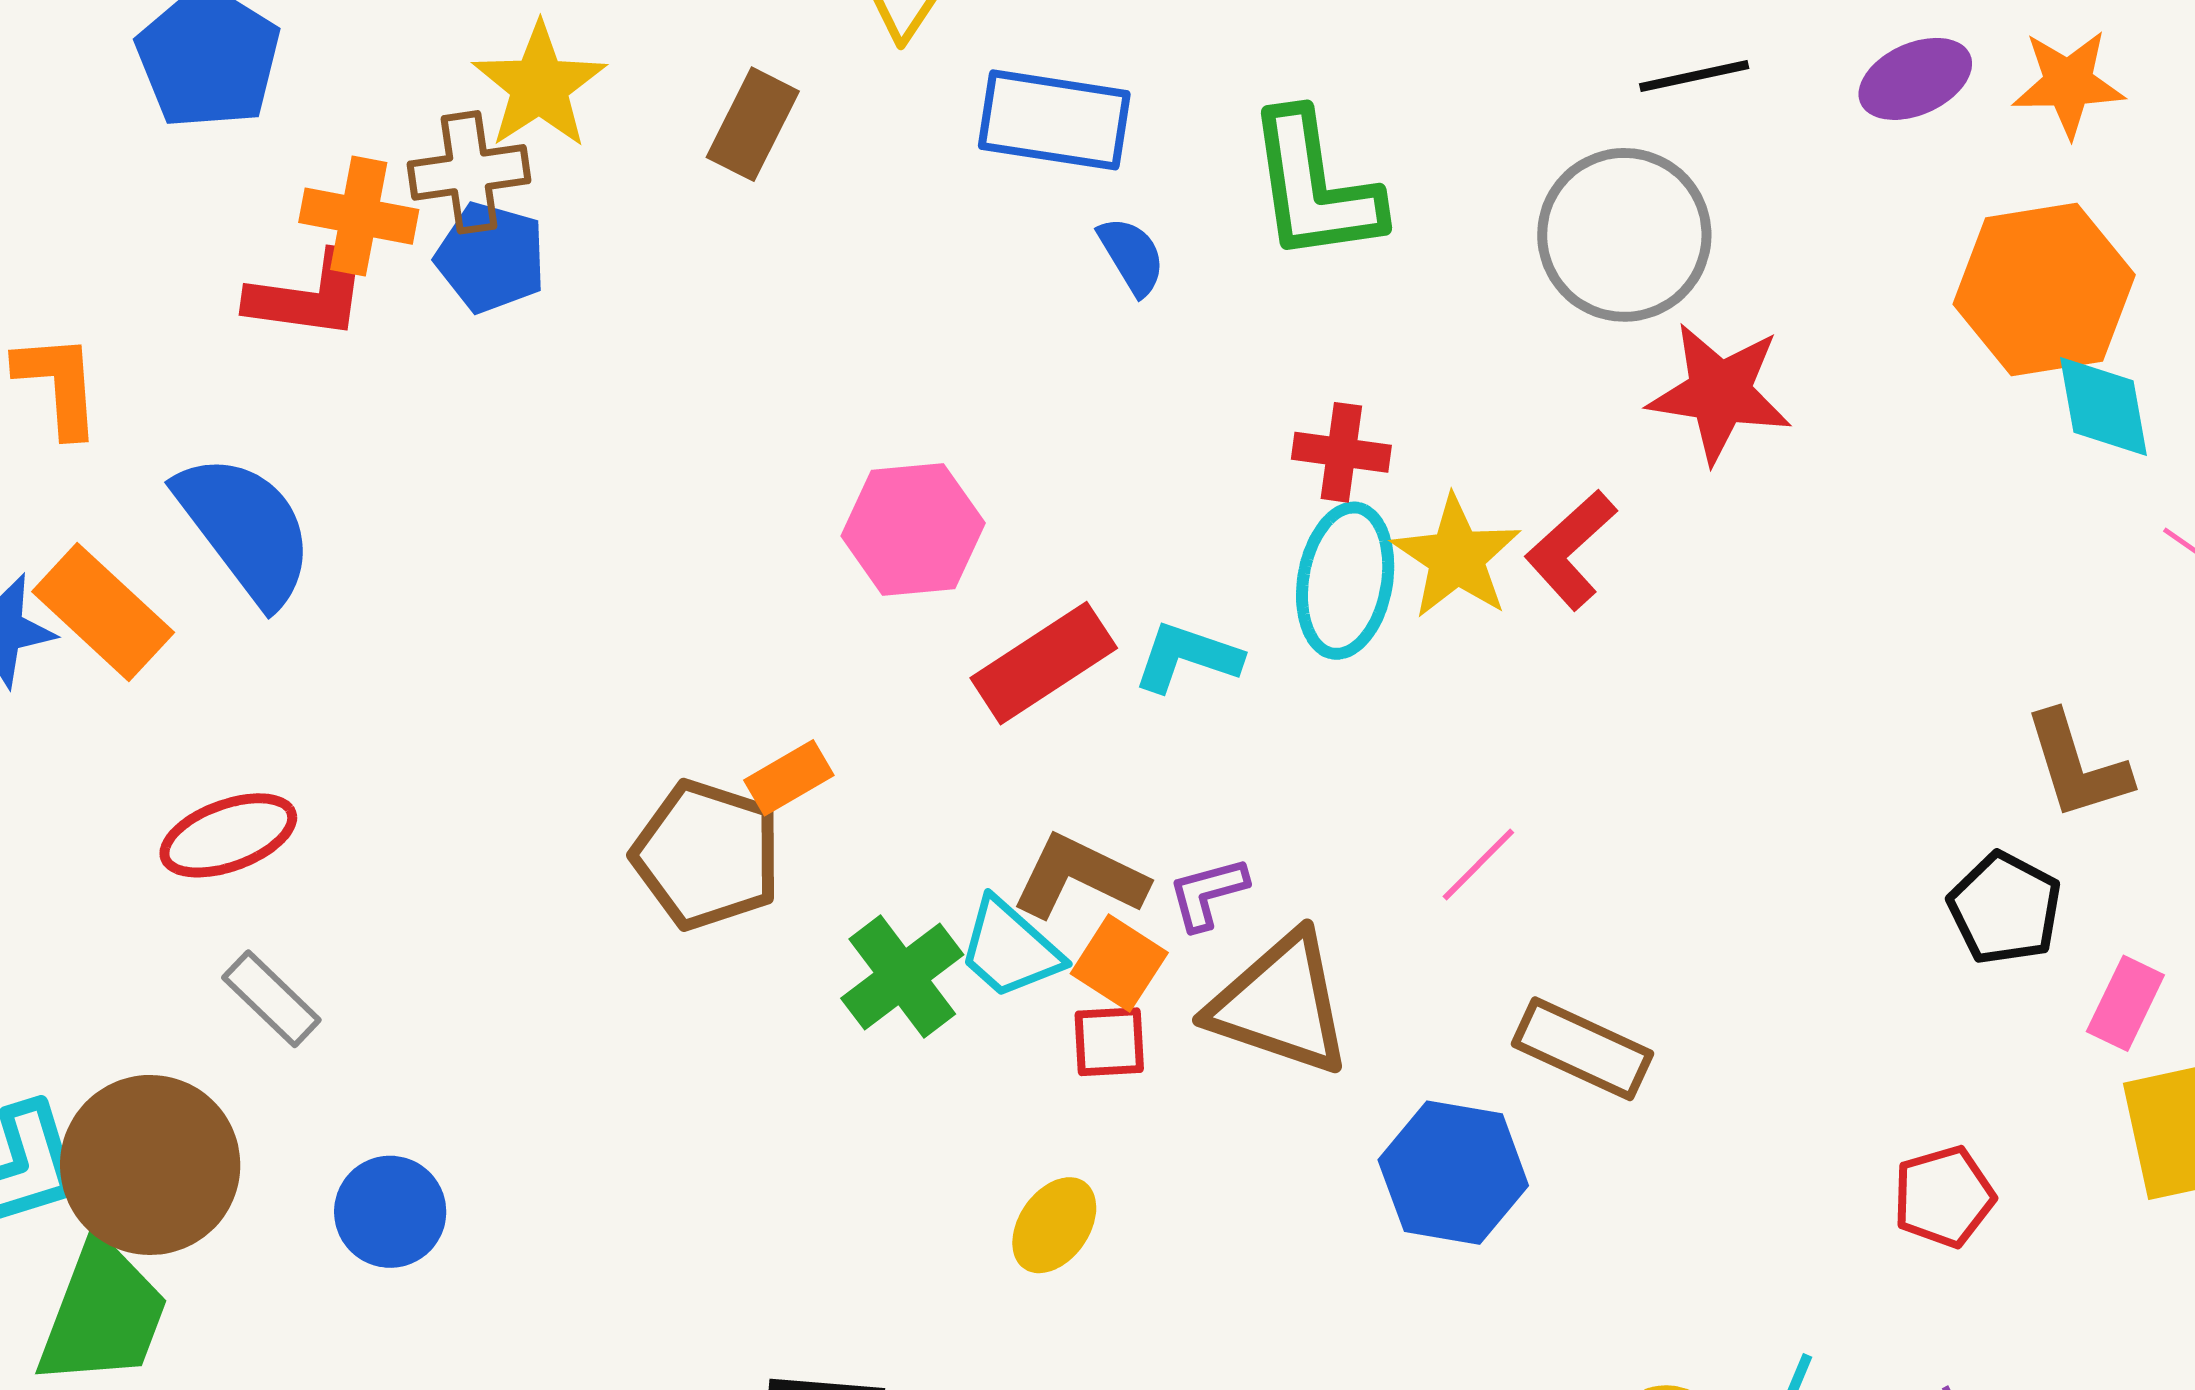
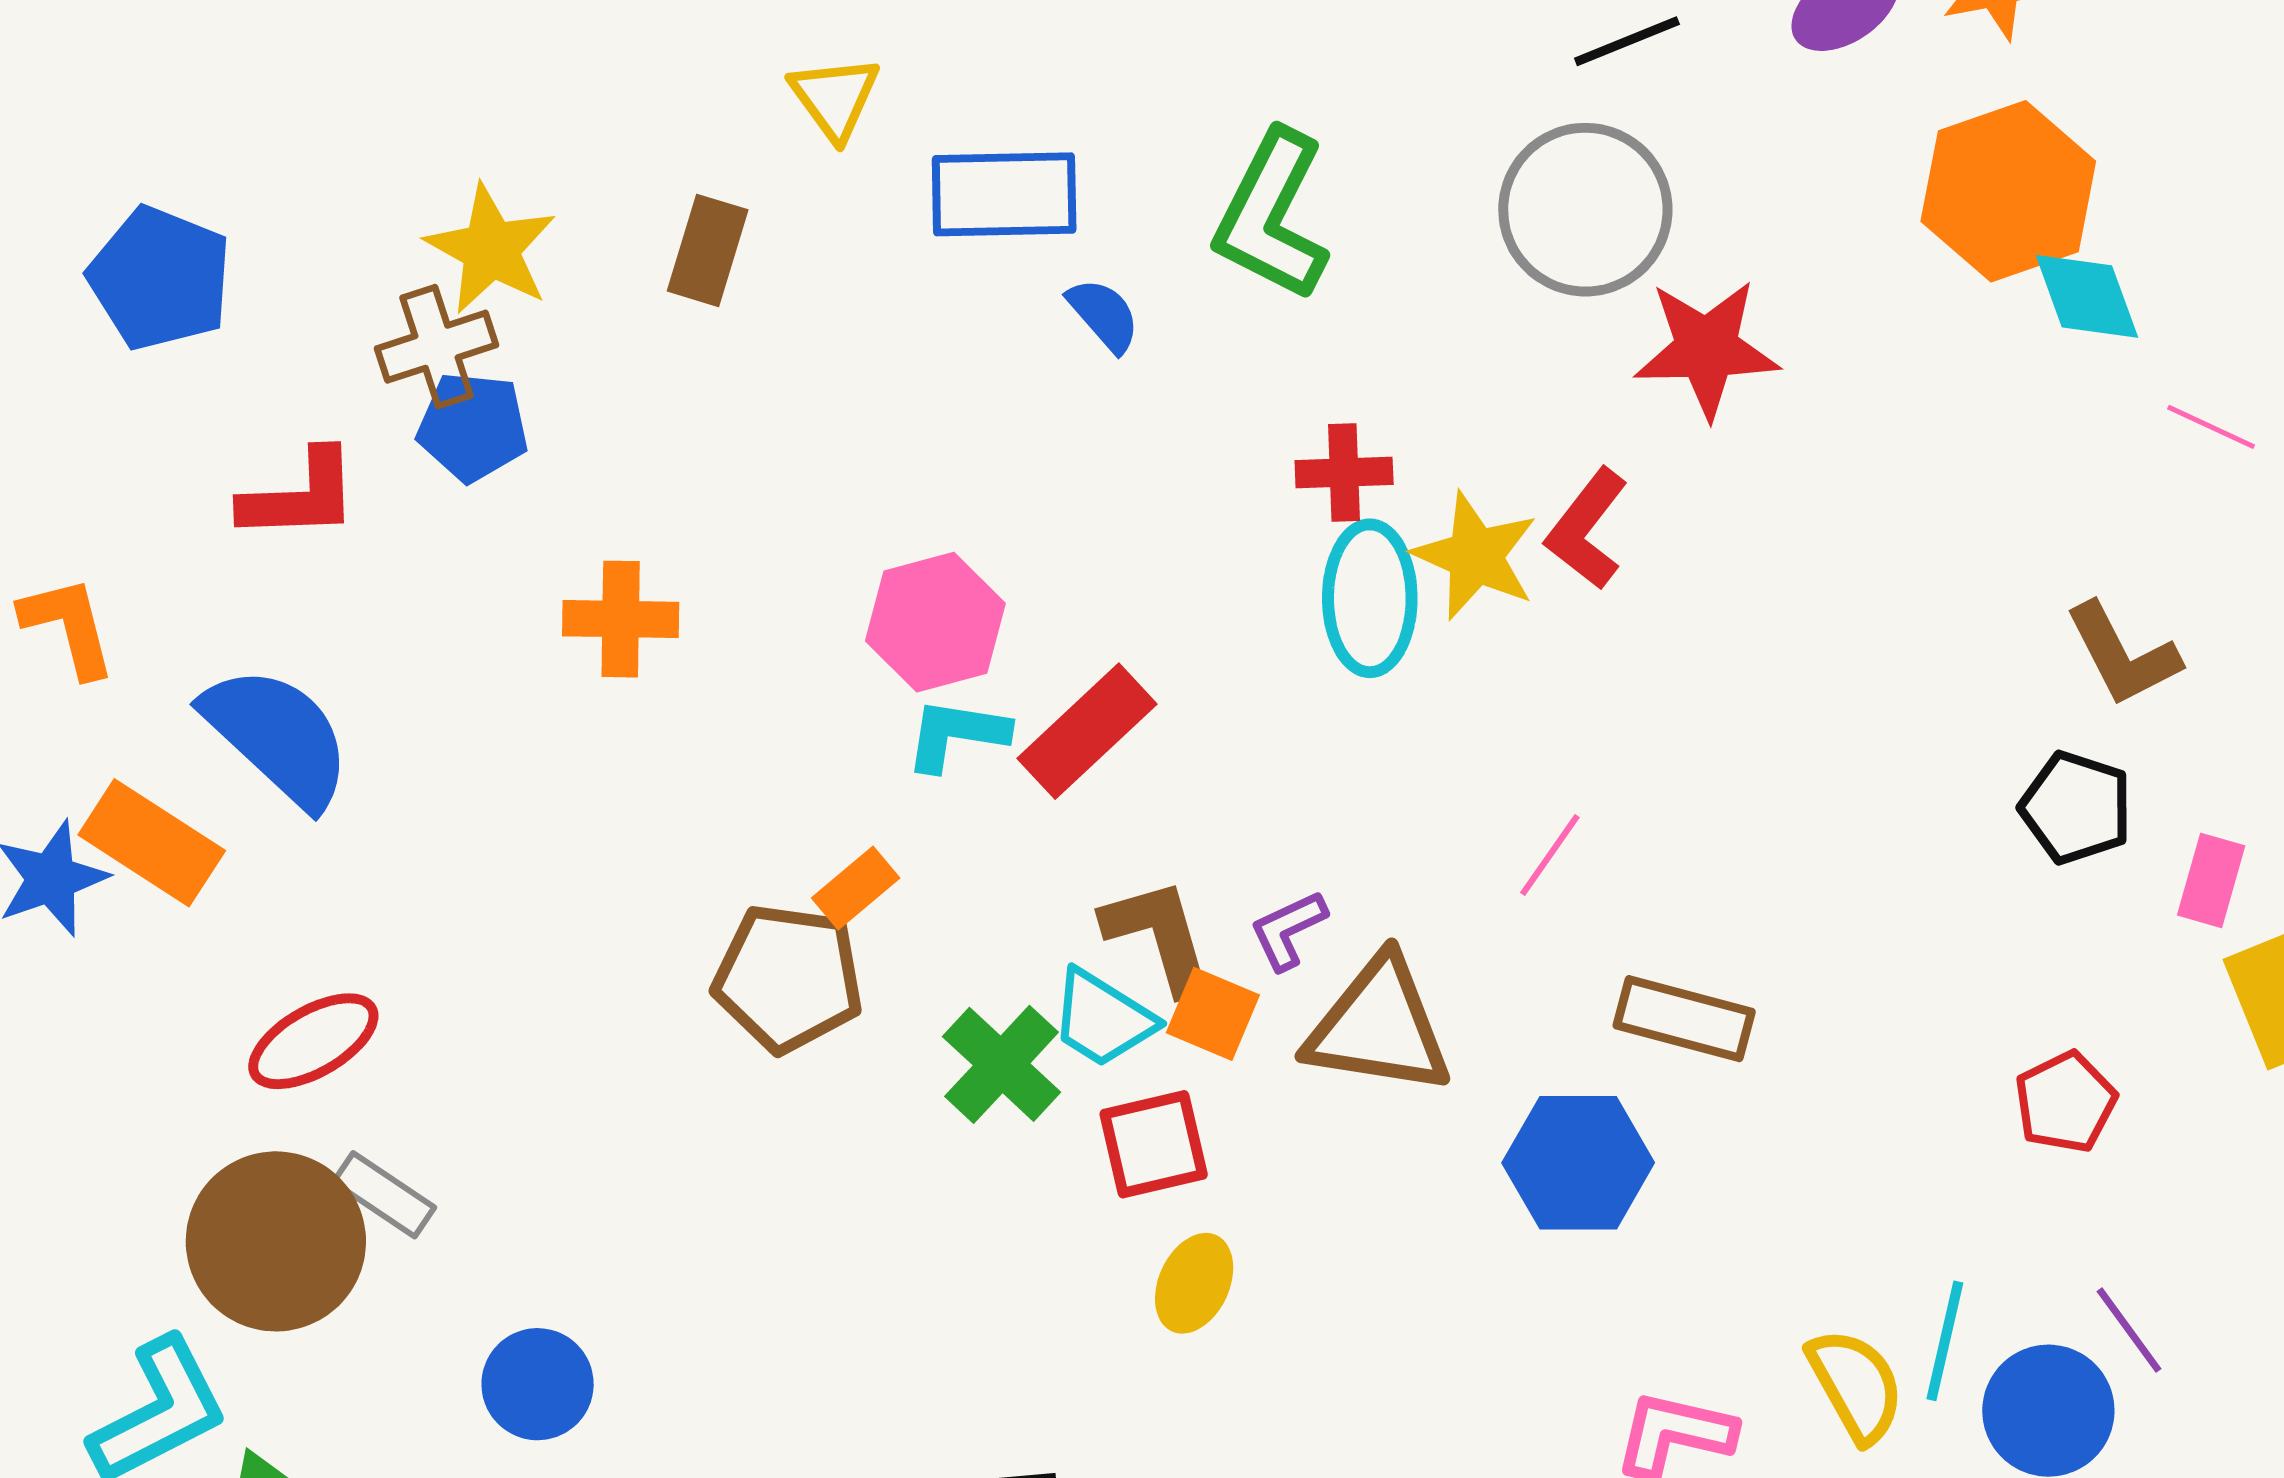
green L-shape: (1314, 187) -> (1272, 215), turned 45
orange cross: (359, 216) -> (621, 619), moved
cyan L-shape: (1187, 657) -> (956, 734), moved
brown L-shape: (1079, 877) -> (1159, 936), turned 58
red square: (1109, 1042) -> (1154, 1144), moved, size x1.4
brown circle: (150, 1165) -> (276, 1241), moved

